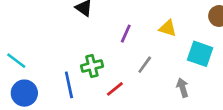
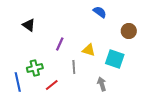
yellow triangle: (168, 28) -> (89, 50), moved
gray line: (145, 65) -> (74, 67), turned -40

